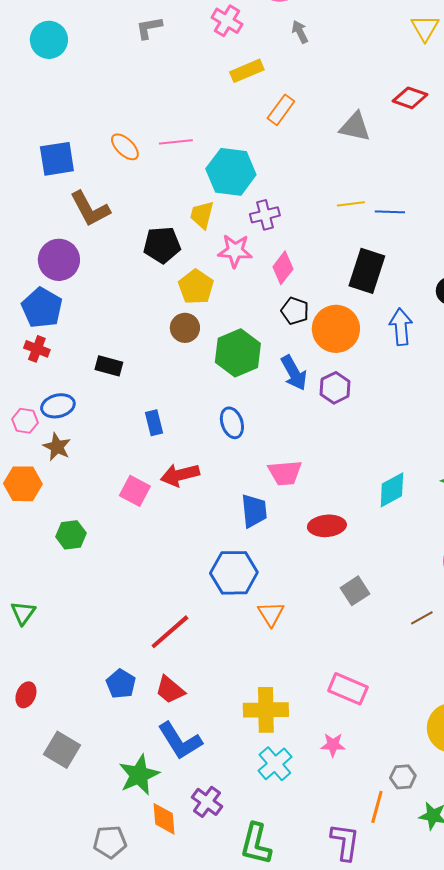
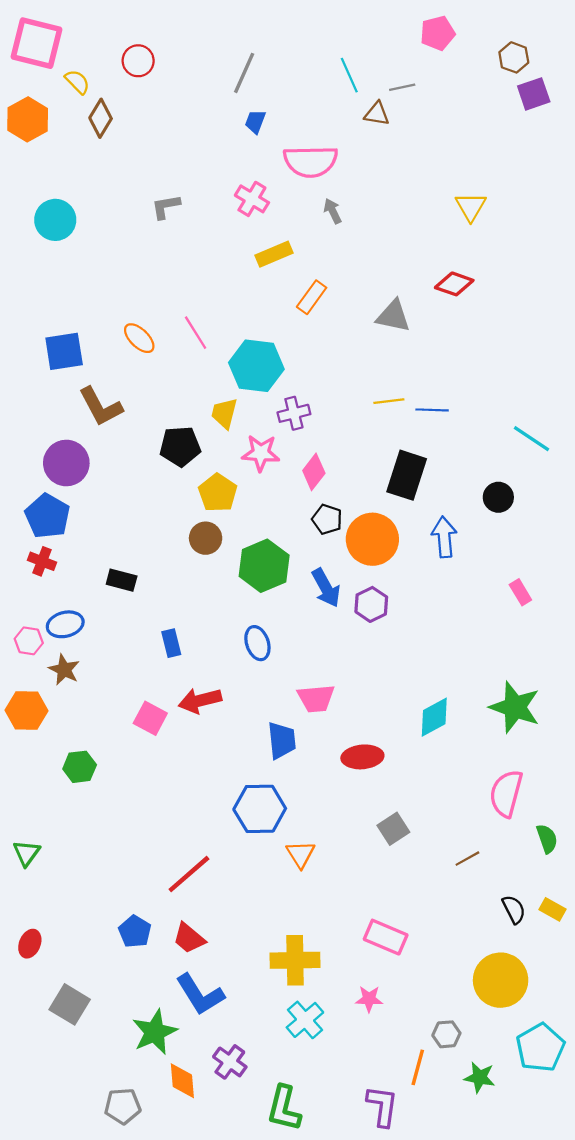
pink line: (176, 142) -> (196, 333), turned 64

